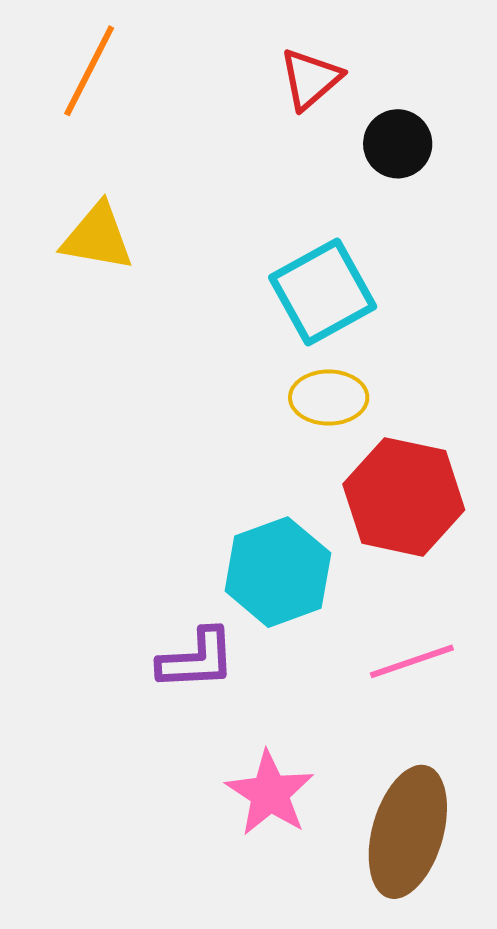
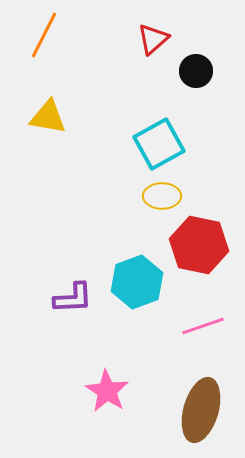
purple L-shape: (197, 659) -> (73, 298), moved
pink star: (270, 793) -> (107, 391), moved

